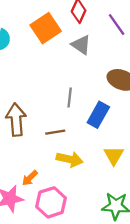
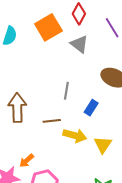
blue rectangle: (98, 115) -> (91, 108), size x0.7
yellow arrow: (70, 159) -> (75, 136), moved

